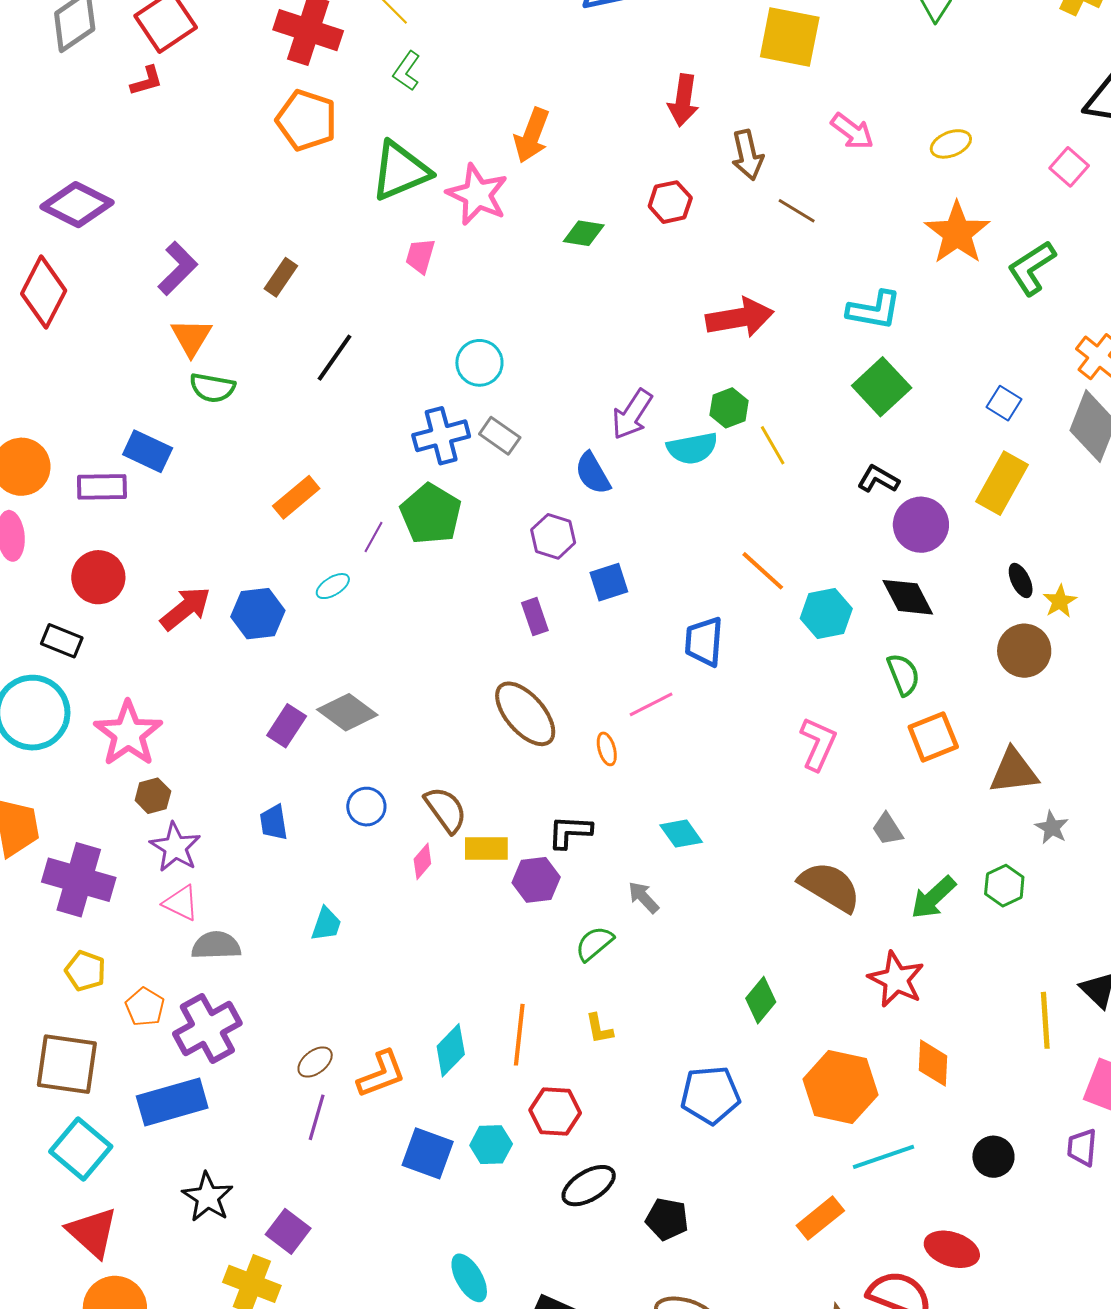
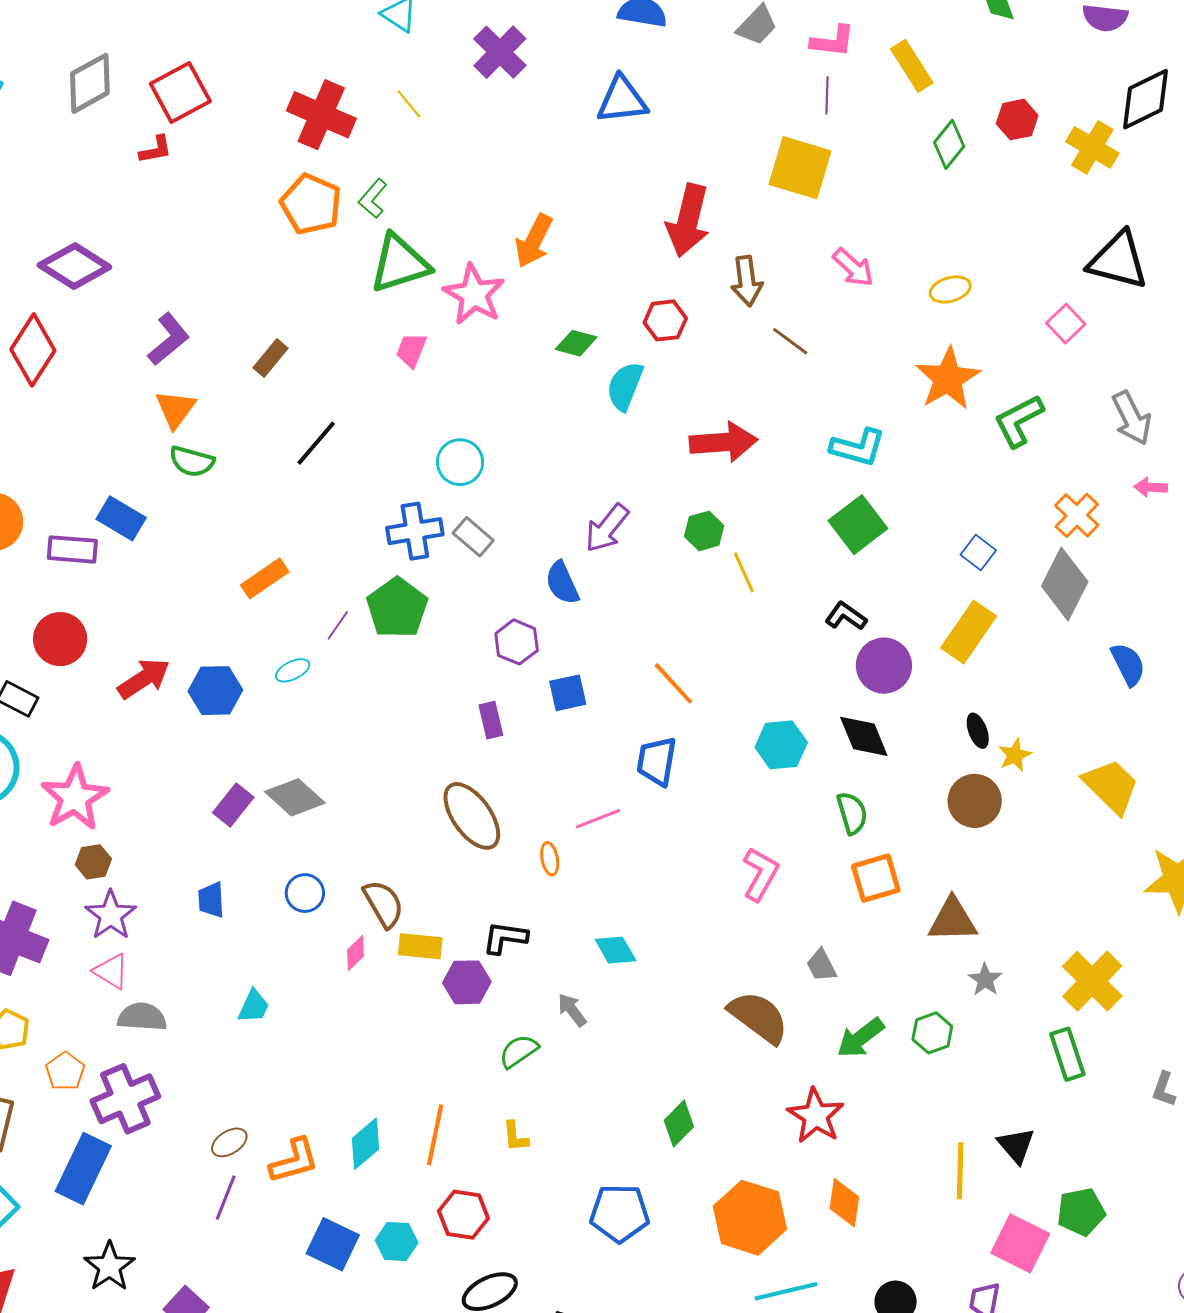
green L-shape: (407, 71) -> (373, 199), moved
red arrow: (683, 100) -> (688, 220), size x1.4
cyan semicircle: (692, 448) -> (625, 386), moved, turned 117
orange line: (763, 571) -> (673, 683), moved
blue rectangle: (172, 1102) -> (83, 1169), turned -54

